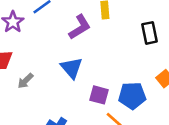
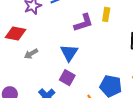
purple square: (99, 95) -> (67, 78), moved

